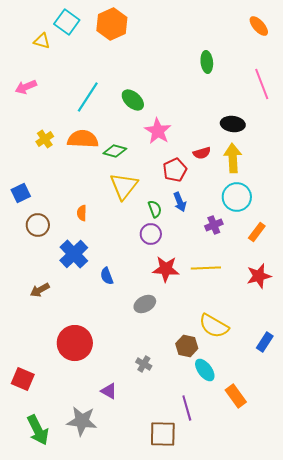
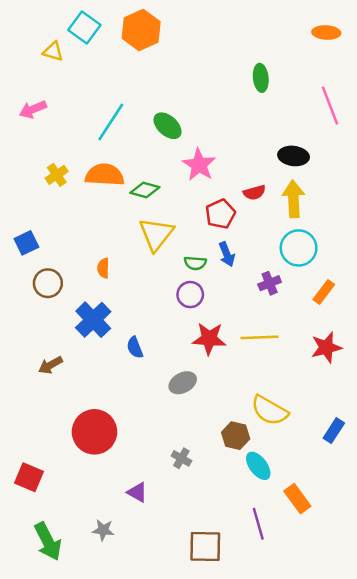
orange ellipse: (259, 26) -> (326, 33), turned -45
green semicircle: (155, 209) -> (195, 263), turned 114
purple line: (187, 408) -> (258, 524), moved
gray star: (82, 421) -> (103, 530), size x0.6

